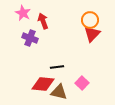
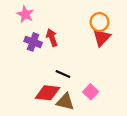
red arrow: (43, 21) -> (52, 38), moved
black line: (57, 67) -> (63, 74), turned 32

